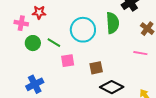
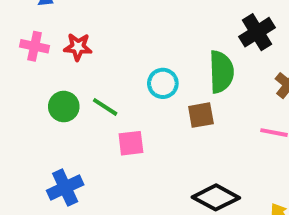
pink cross: (21, 23) -> (35, 46), moved
cyan circle: (83, 30) -> (163, 83), size x0.6
brown square: (96, 68) -> (201, 115), moved

